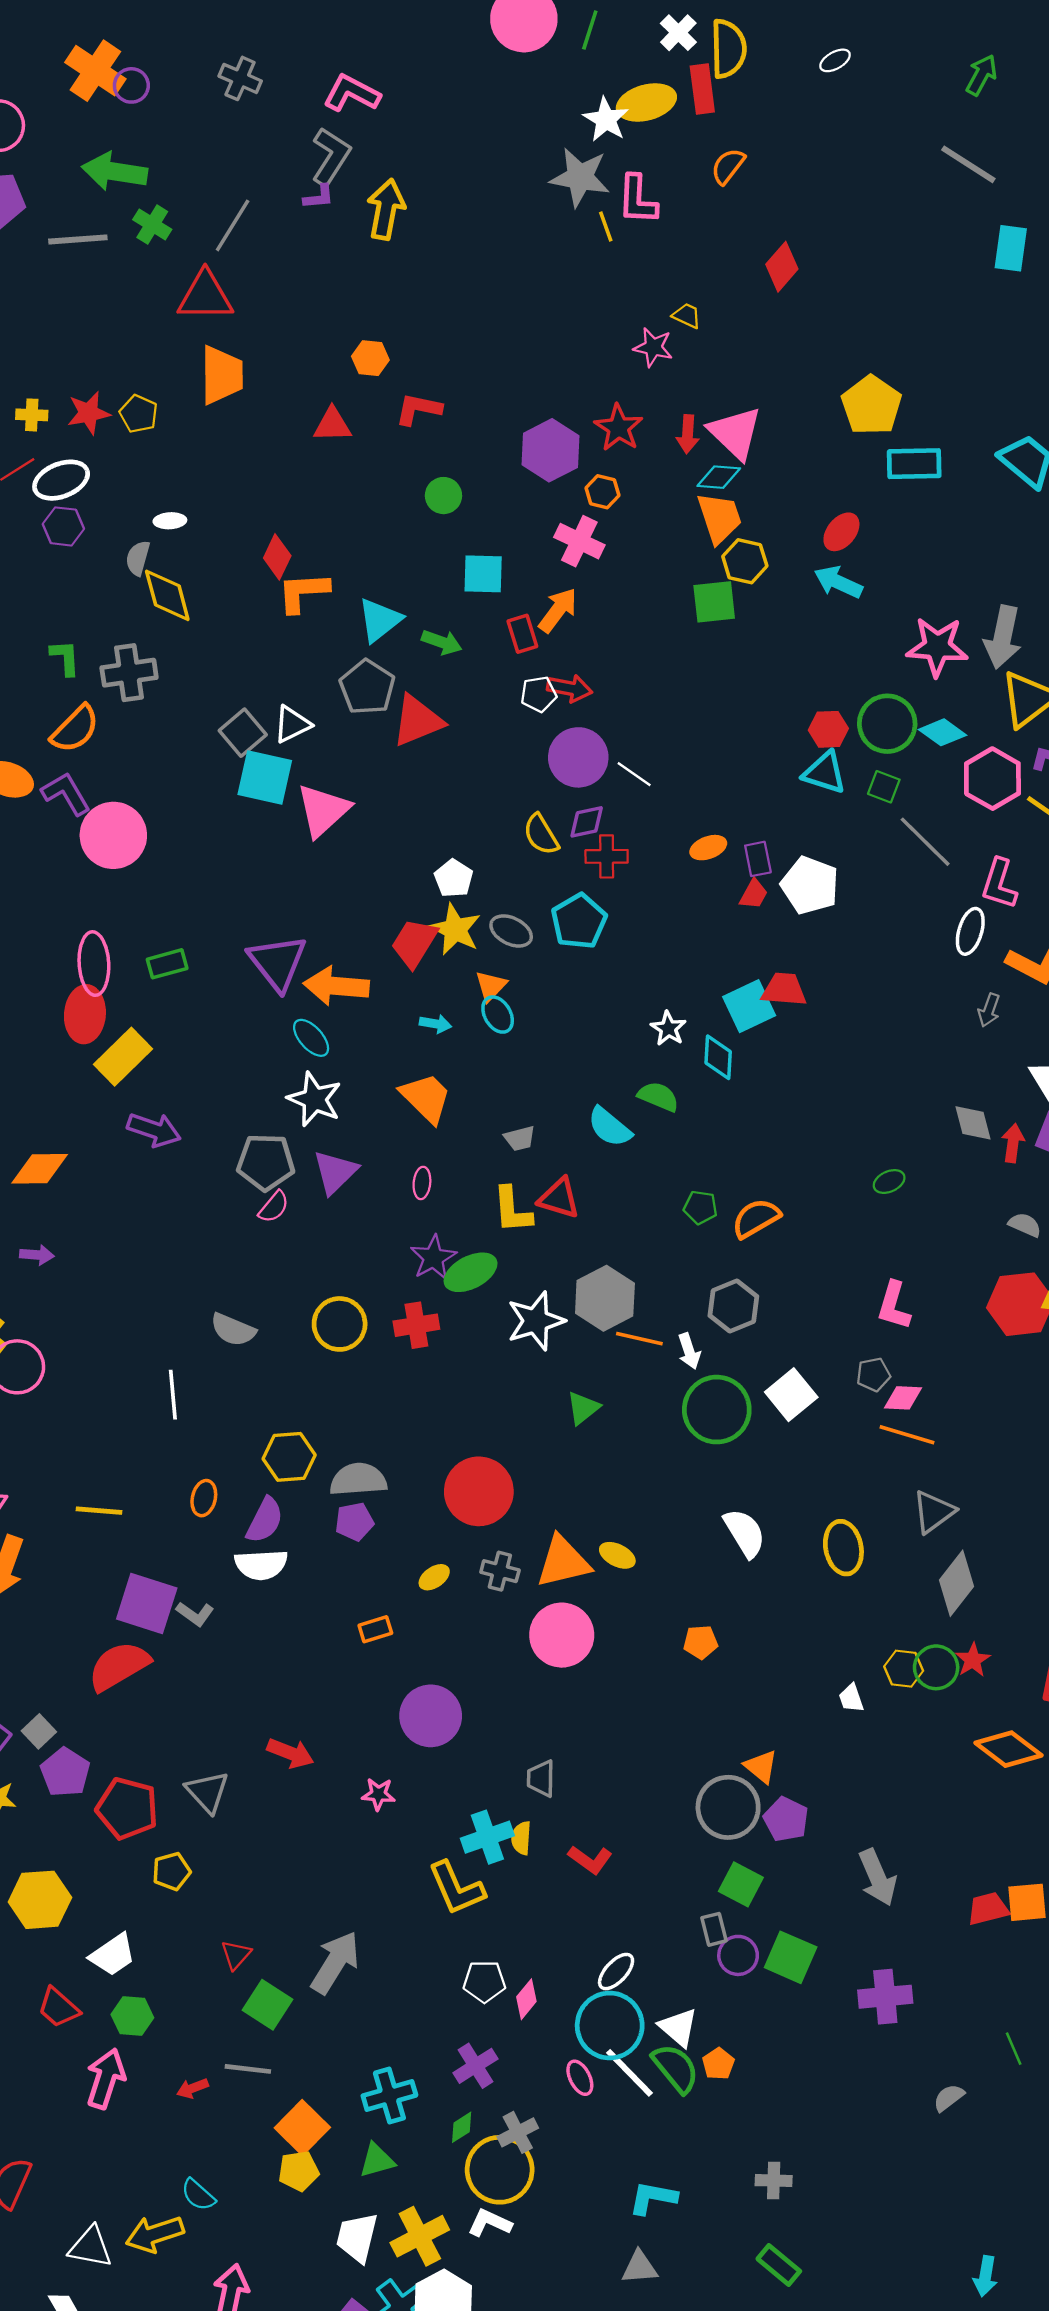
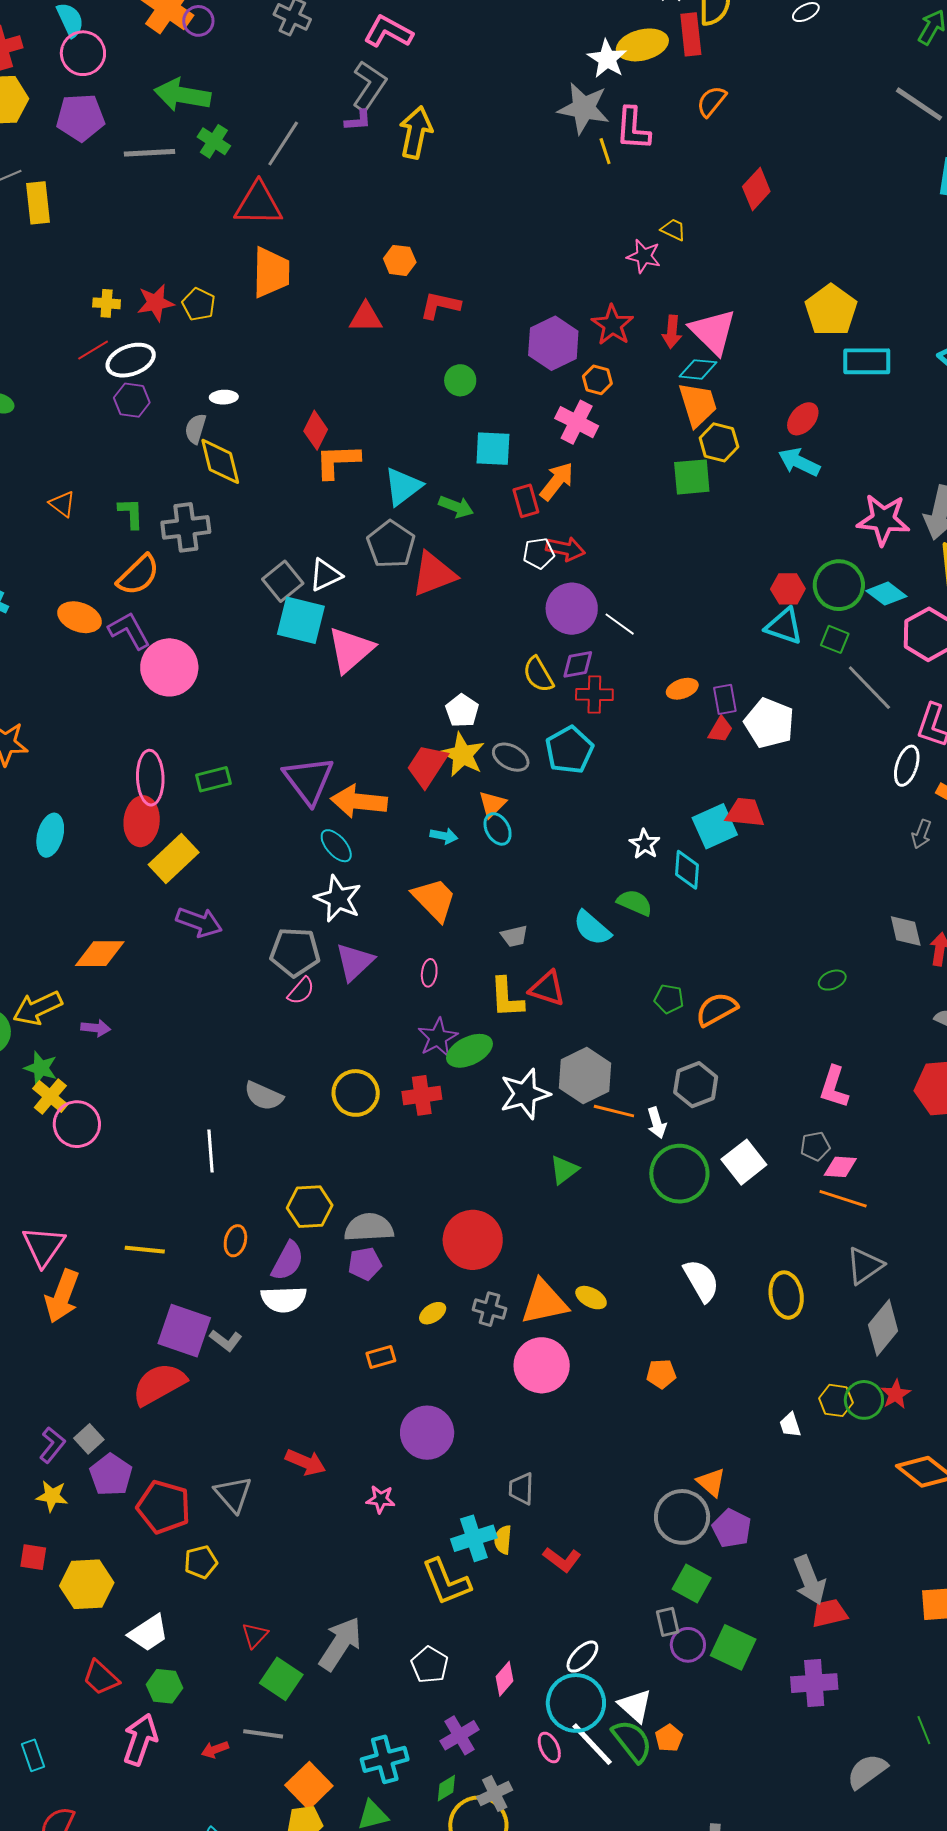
red trapezoid: (988, 1909) -> (829, 1613), moved
white pentagon: (484, 1981) -> (430, 1665), moved, turned 30
gray semicircle: (949, 2098) -> (867, 1771), size x1.5

